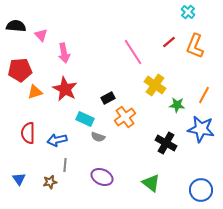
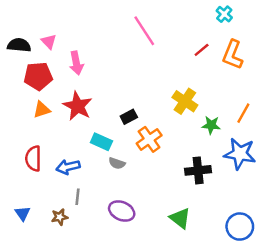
black semicircle: (16, 26) -> (19, 45), moved
pink line: (133, 52) -> (144, 31), moved
red pentagon: (20, 70) -> (38, 76), moved
black cross: (166, 143) -> (198, 170), turned -35

